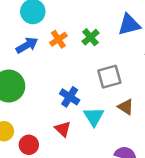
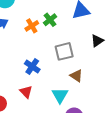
orange cross: (58, 39) -> (32, 26), moved
cyan triangle: (94, 117) -> (60, 95), moved

